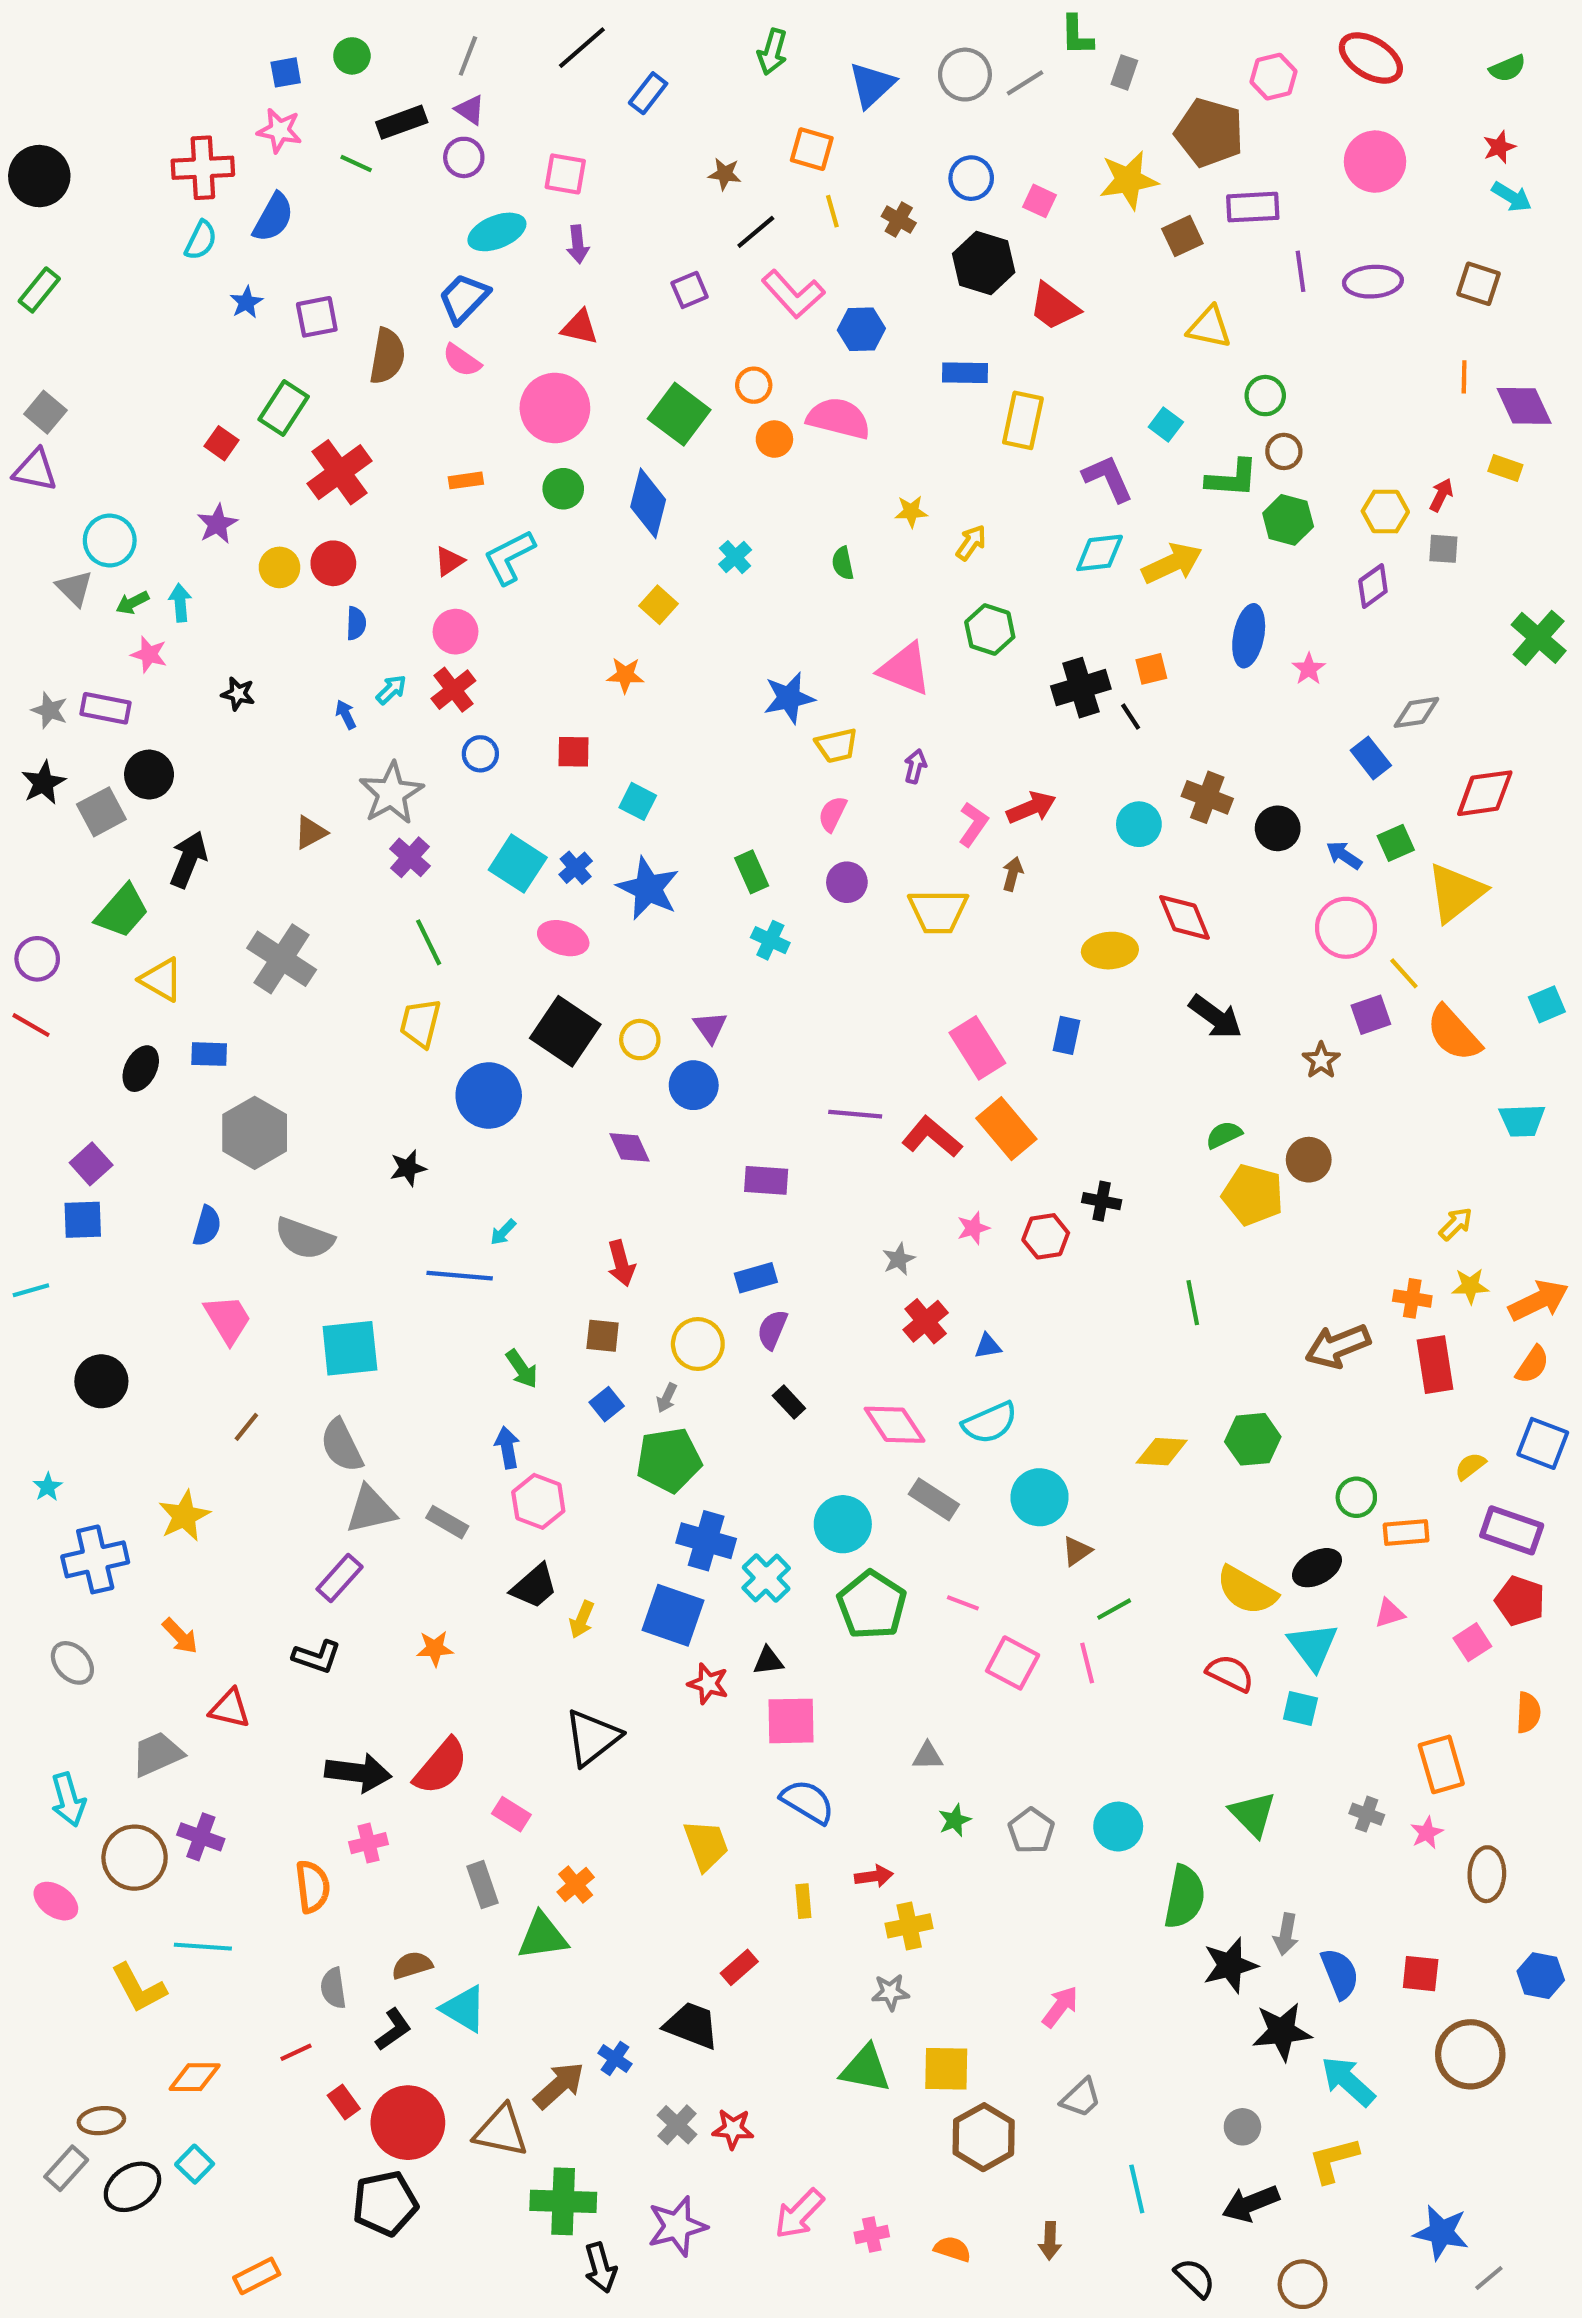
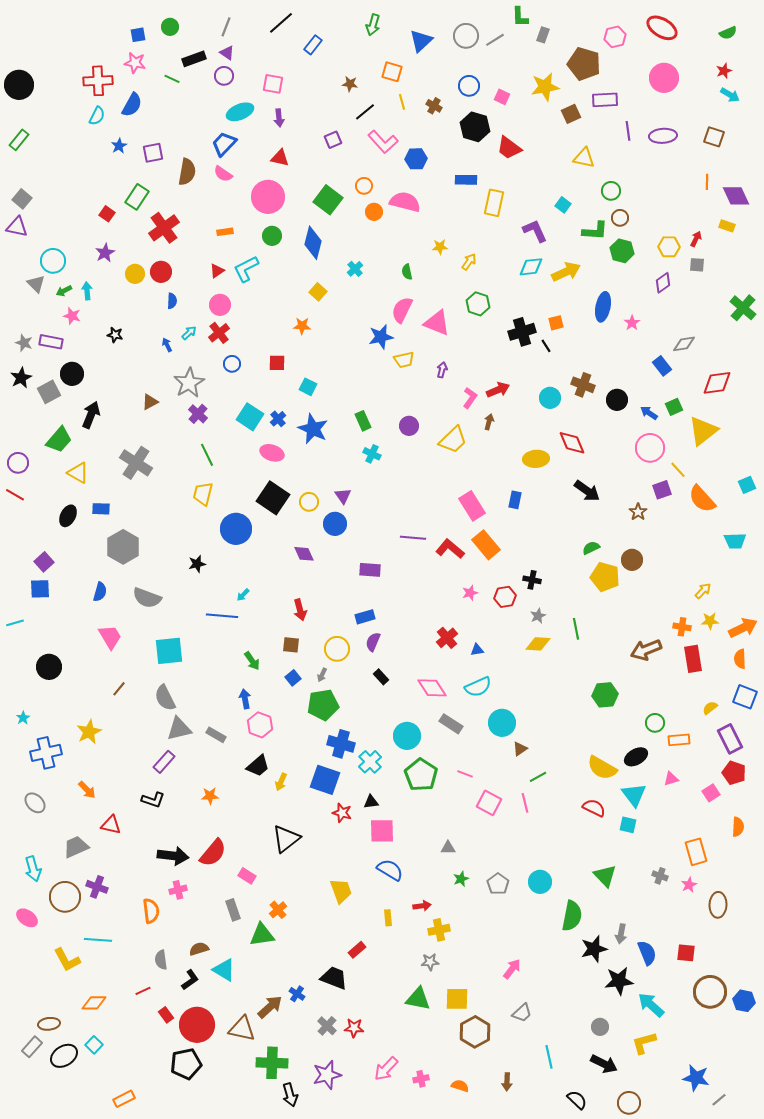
pink semicircle: (832, 814) -> (402, 310), moved, size x1.5
yellow trapezoid: (938, 911) -> (453, 440), turned -44
gray star: (899, 1259) -> (538, 616), moved
orange semicircle: (1532, 1365) -> (740, 659), turned 144
yellow diamond: (1162, 1452) -> (538, 644), moved
purple rectangle: (1512, 1530) -> (730, 739), turned 44
blue hexagon: (1541, 1976) -> (744, 1001), moved
black arrow: (1251, 2203) -> (604, 1064), turned -132

